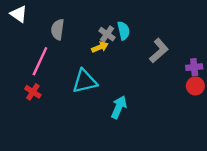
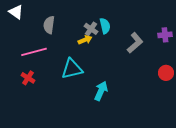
pink line: (40, 61) -> (34, 52), turned 50
purple cross: (194, 67) -> (165, 35), moved

